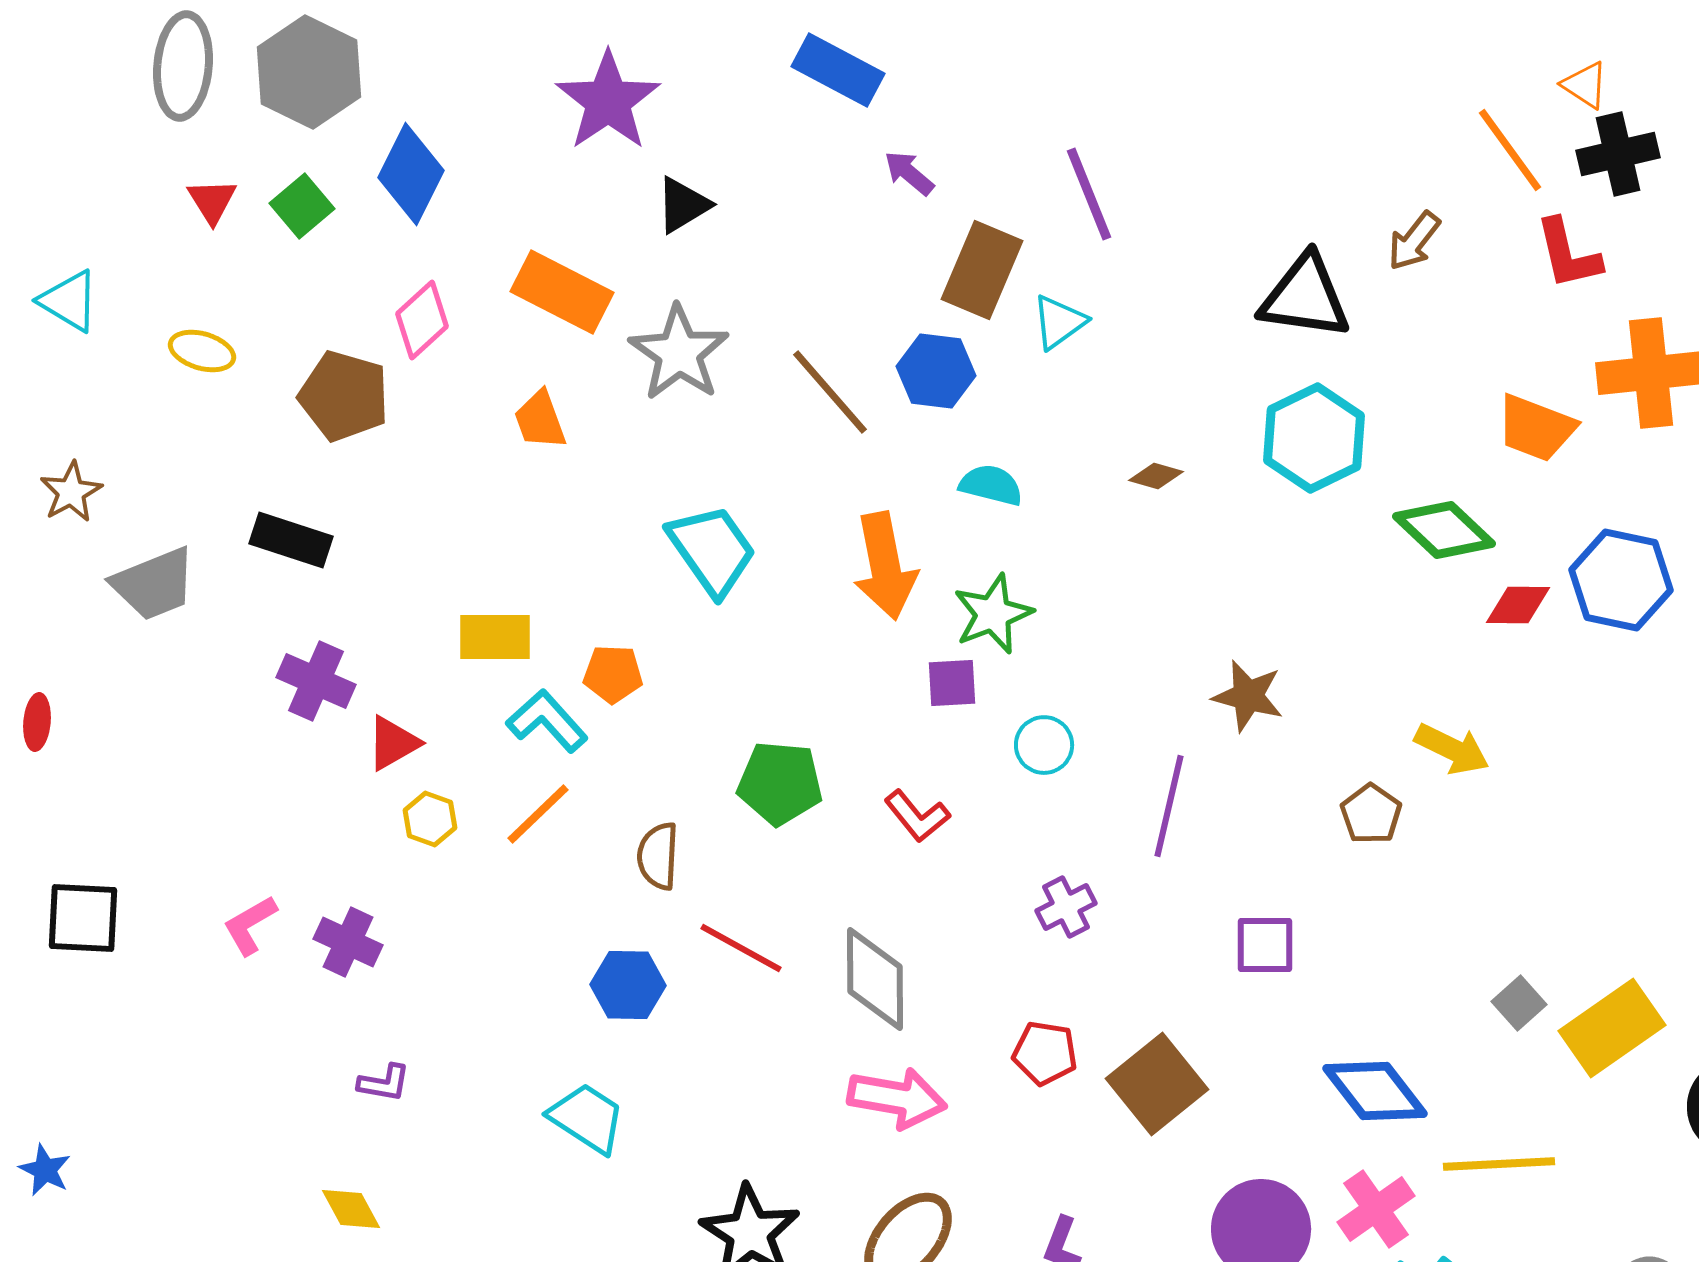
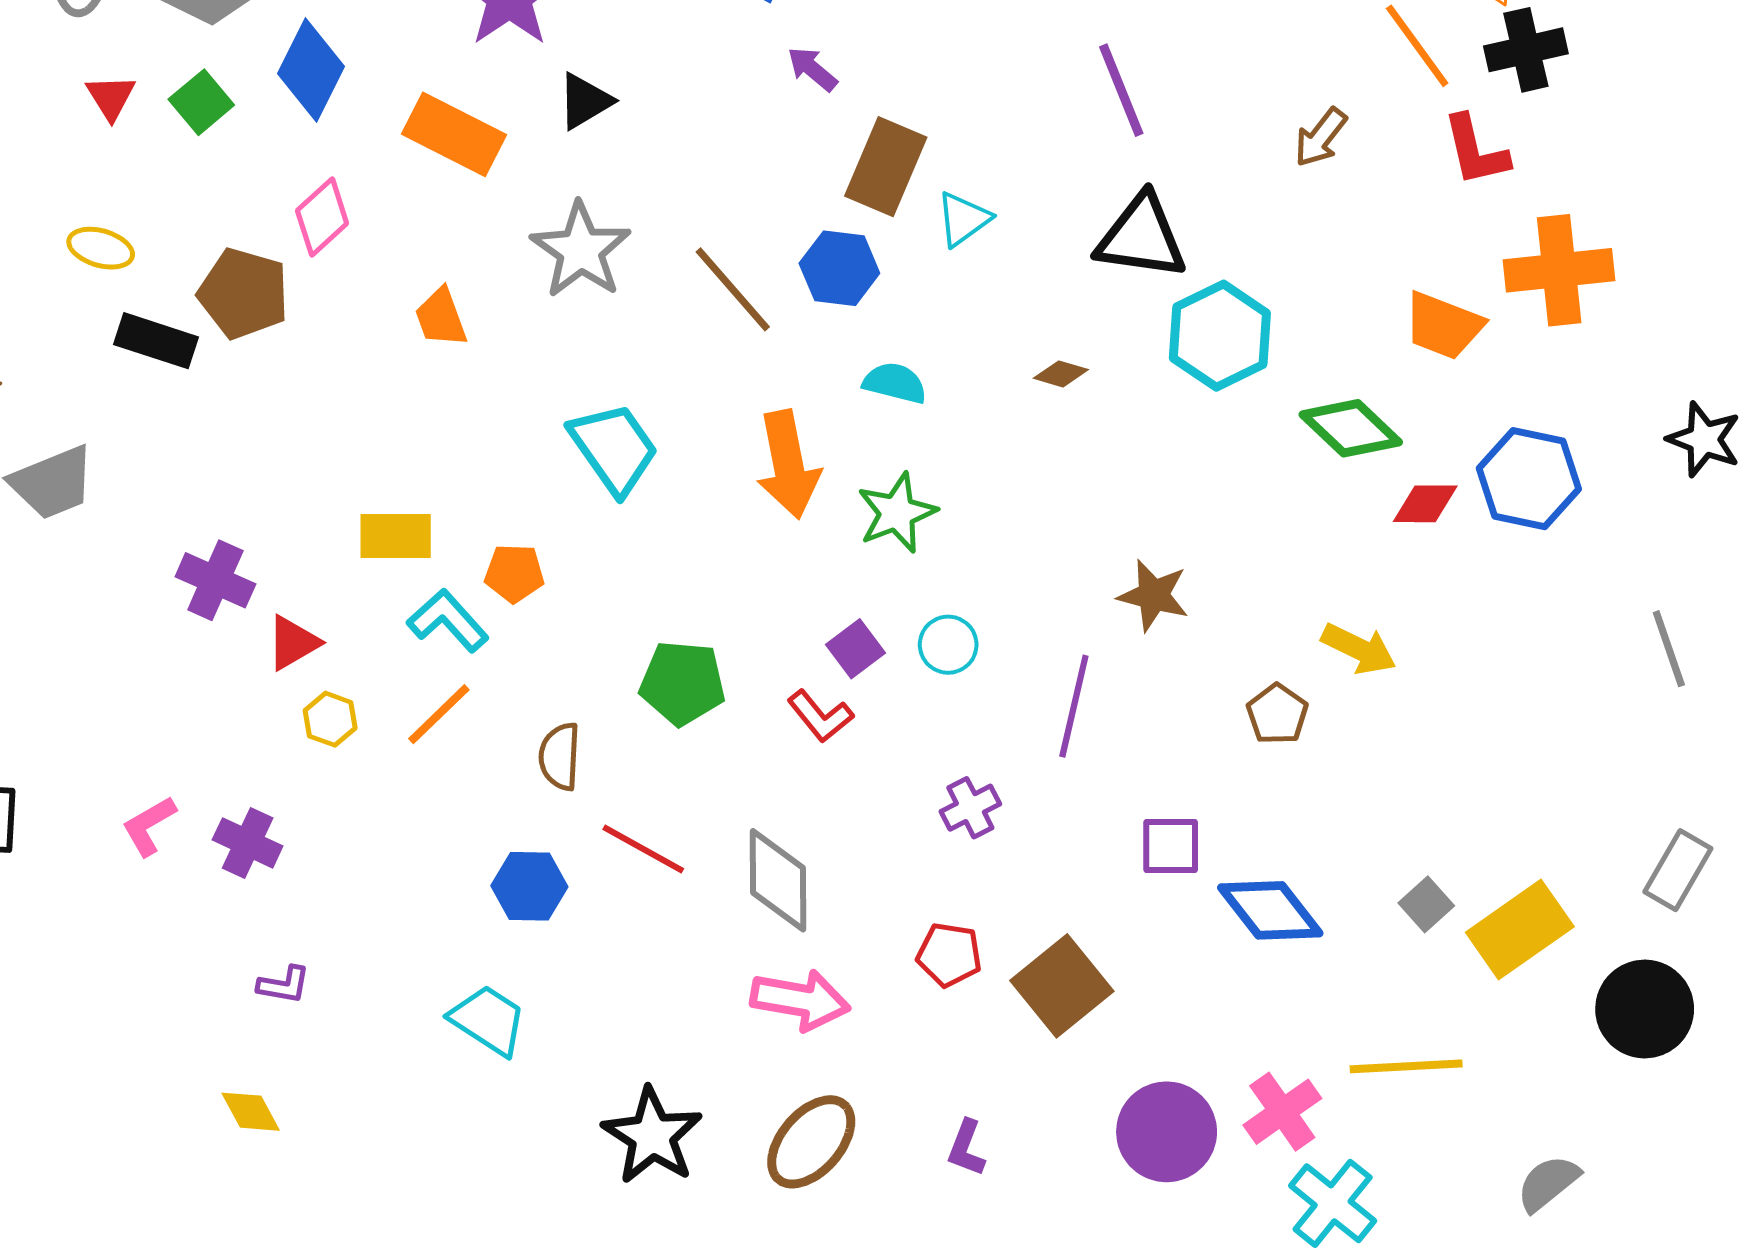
purple line: (1089, 194) -> (1121, 90), moved
orange rectangle: (562, 292) -> (454, 134), moved
black triangle: (1305, 297) -> (1141, 237), moved
black rectangle: (291, 540) -> (156, 341), moved
purple square: (952, 683) -> (856, 649), moved, turned -34
blue diamond: (1375, 1091) -> (1270, 910), moved

